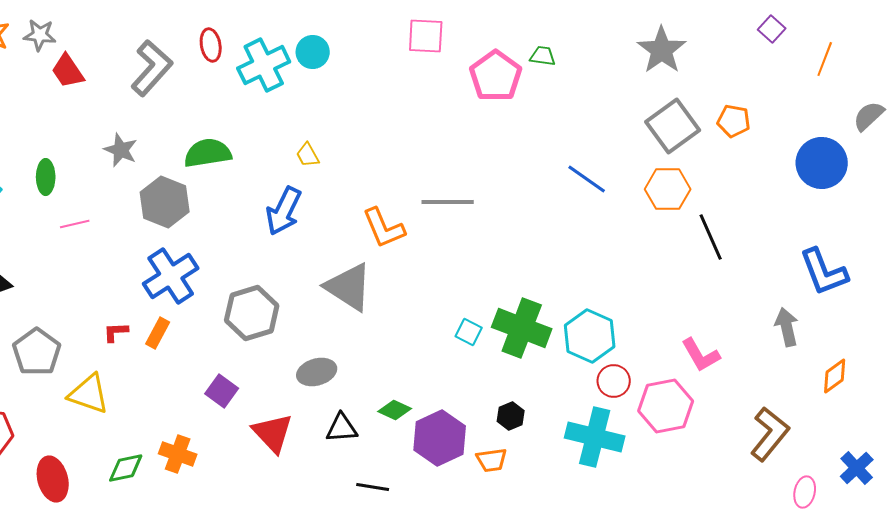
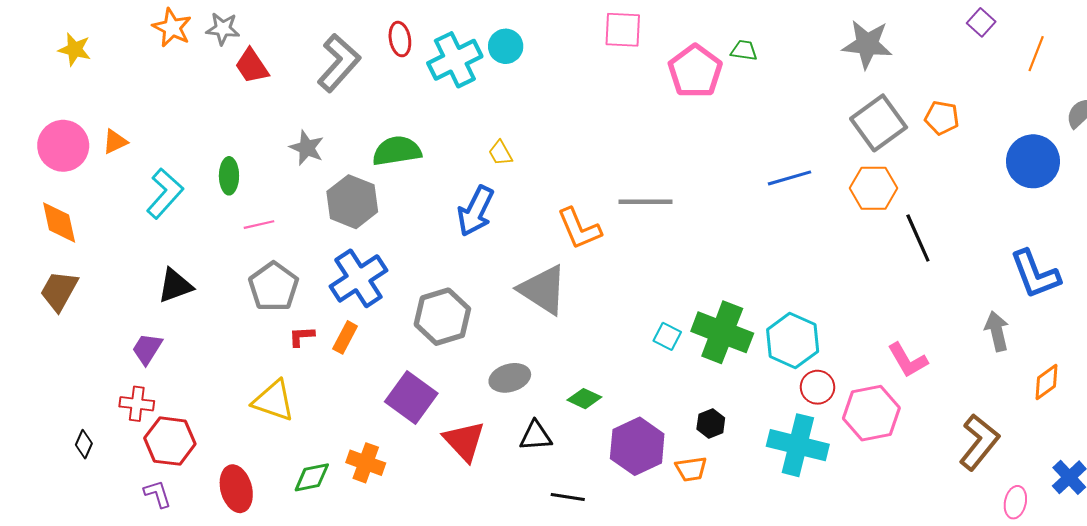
gray star: (662, 50) -> (867, 44), turned -30
blue line: (587, 179) -> (790, 178), turned -51
gray pentagon: (37, 352) -> (274, 287), moved
purple square: (222, 391) -> (411, 398), size x1.5
green diamond: (395, 410) -> (584, 399), moved

